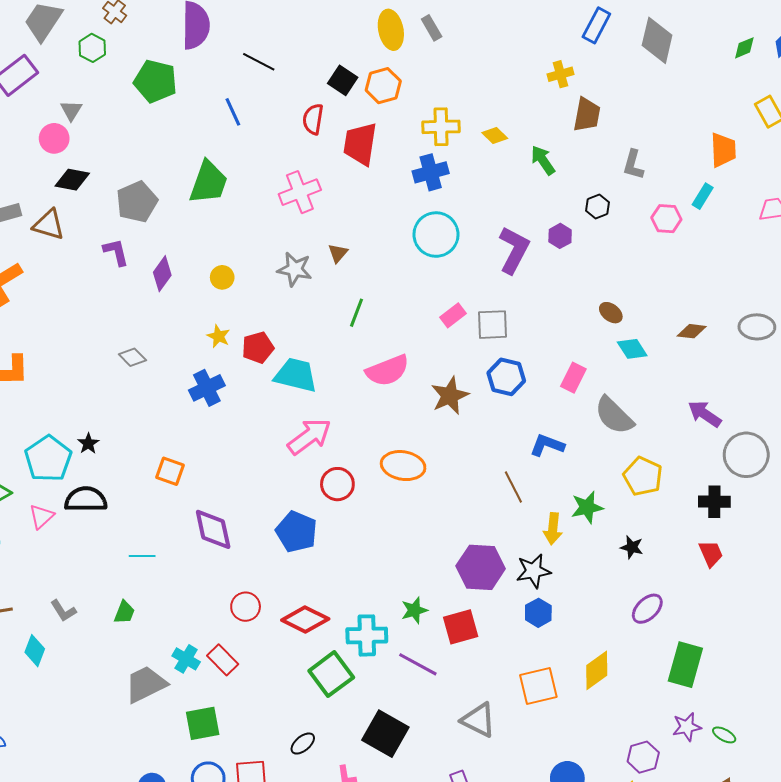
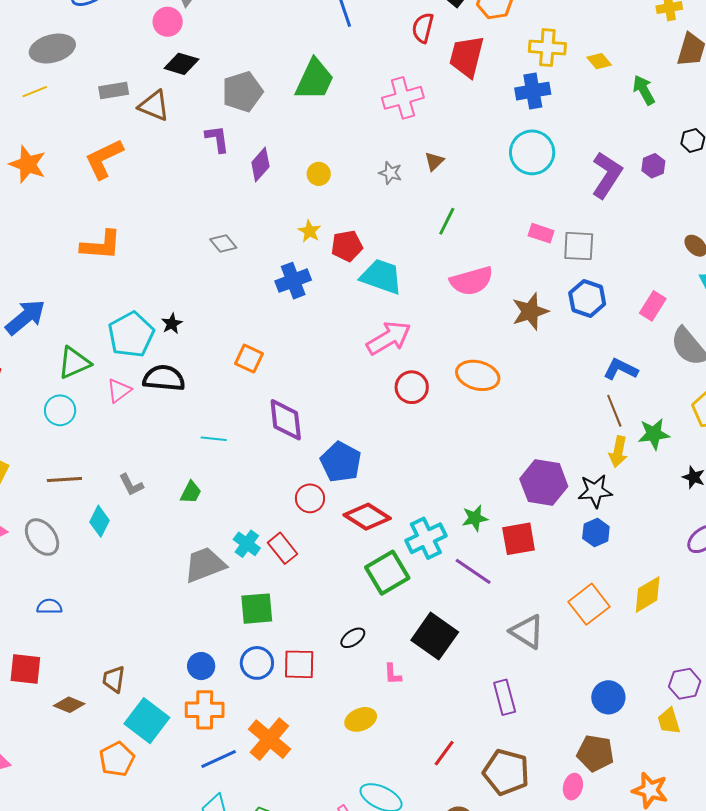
gray star: (295, 269) -> (390, 173), size x0.7
pink rectangle: (453, 315) -> (541, 233), turned 50
brown line: (513, 487) -> (614, 411), moved
blue pentagon: (296, 532) -> (341, 462), moved
cyan cross: (367, 635) -> (426, 538), turned -30
orange square: (538, 686) -> (589, 604), turned -30

